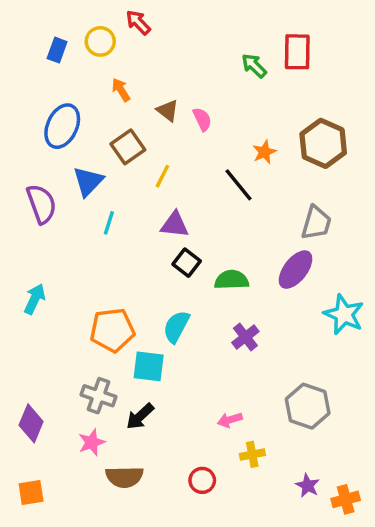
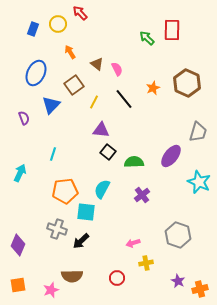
black line: (238, 185) -> (124, 99), moved
purple semicircle: (41, 204) -> (24, 118), size x0.6
cyan line: (109, 223) -> (53, 154), moved
gray trapezoid: (316, 223) -> (198, 132), moved
pink star: (92, 442) -> (51, 290), moved

